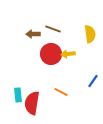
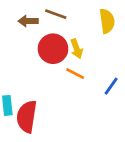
yellow arrow: (68, 54) -> (77, 49), turned -104
orange line: (61, 92) -> (75, 74), moved

